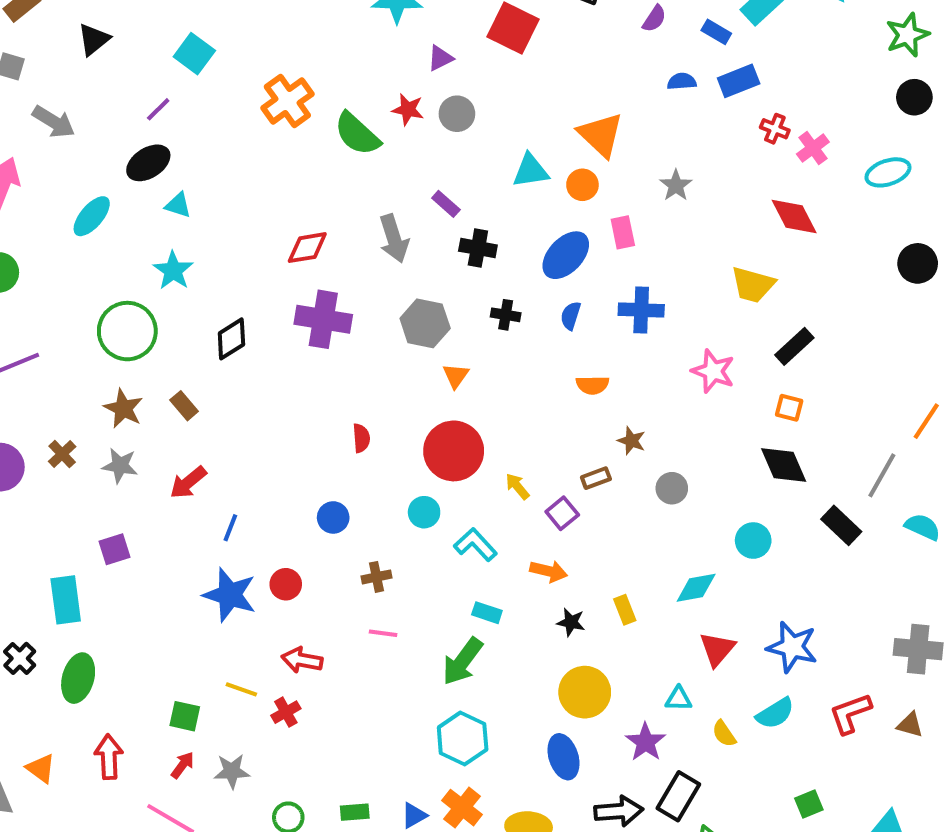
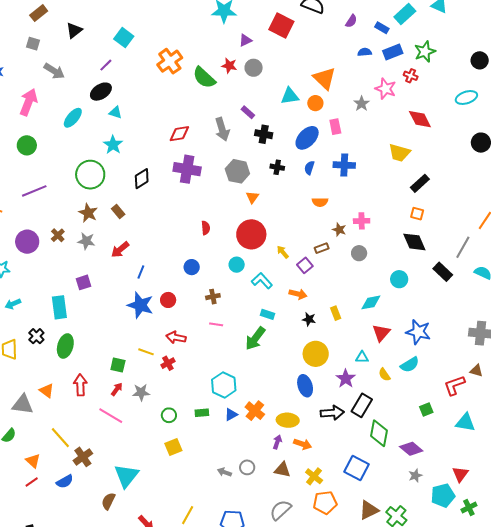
green star: (907, 35) -> (425, 52), moved
pink cross: (813, 148) -> (362, 221), moved, turned 35
pink star: (713, 371) -> (386, 89), moved
red L-shape: (850, 713) -> (454, 385), moved
cyan hexagon: (463, 738) -> (224, 385), moved

